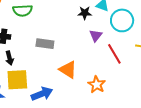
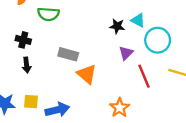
orange triangle: (68, 70) -> (87, 74), moved
yellow square: (17, 80) -> (31, 102), moved, size x0.6

